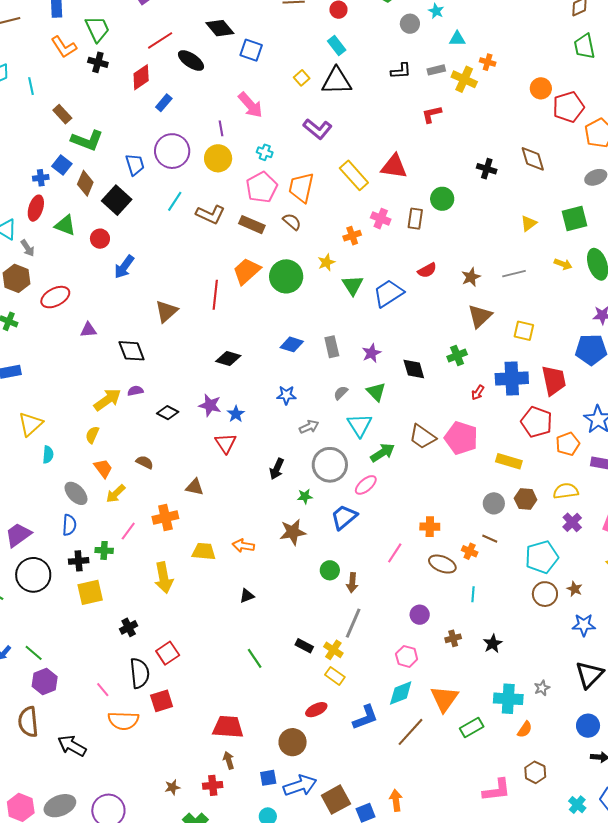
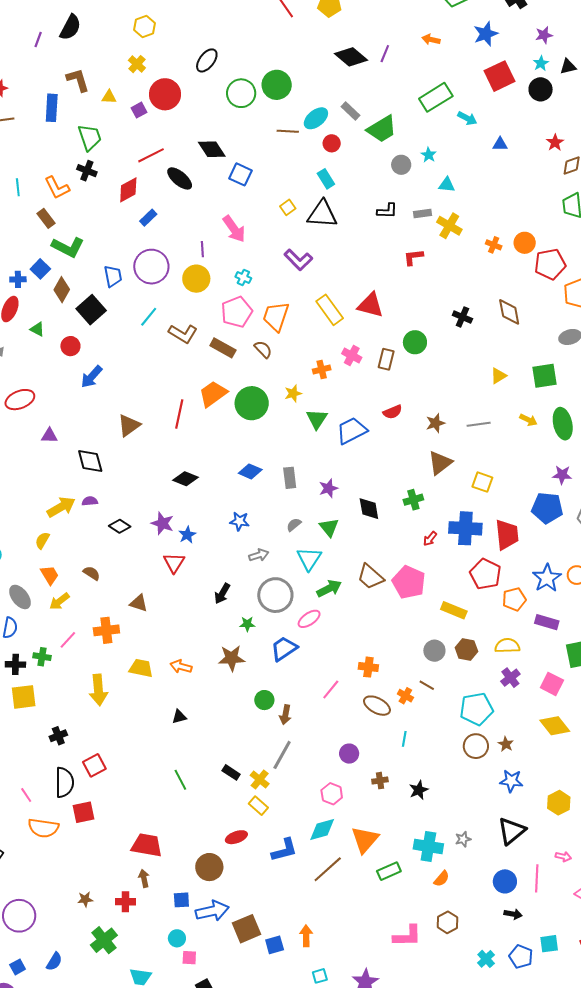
orange L-shape: (64, 47) -> (57, 188), moved
orange cross: (488, 62) -> (494, 245), moved
green triangle: (65, 225) -> (37, 329), size x0.7

